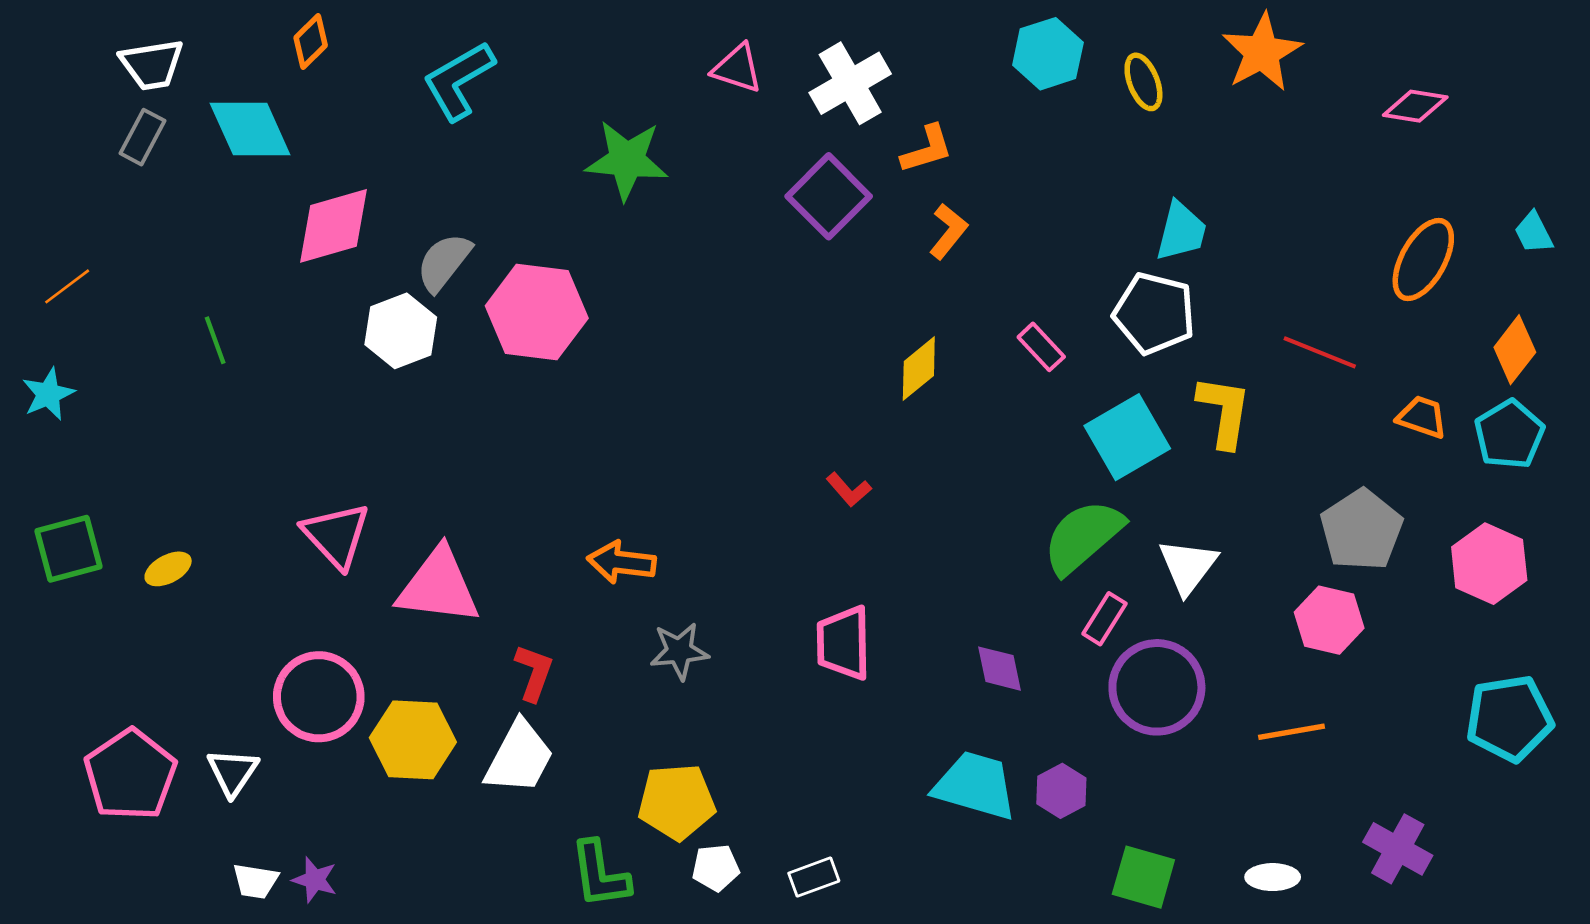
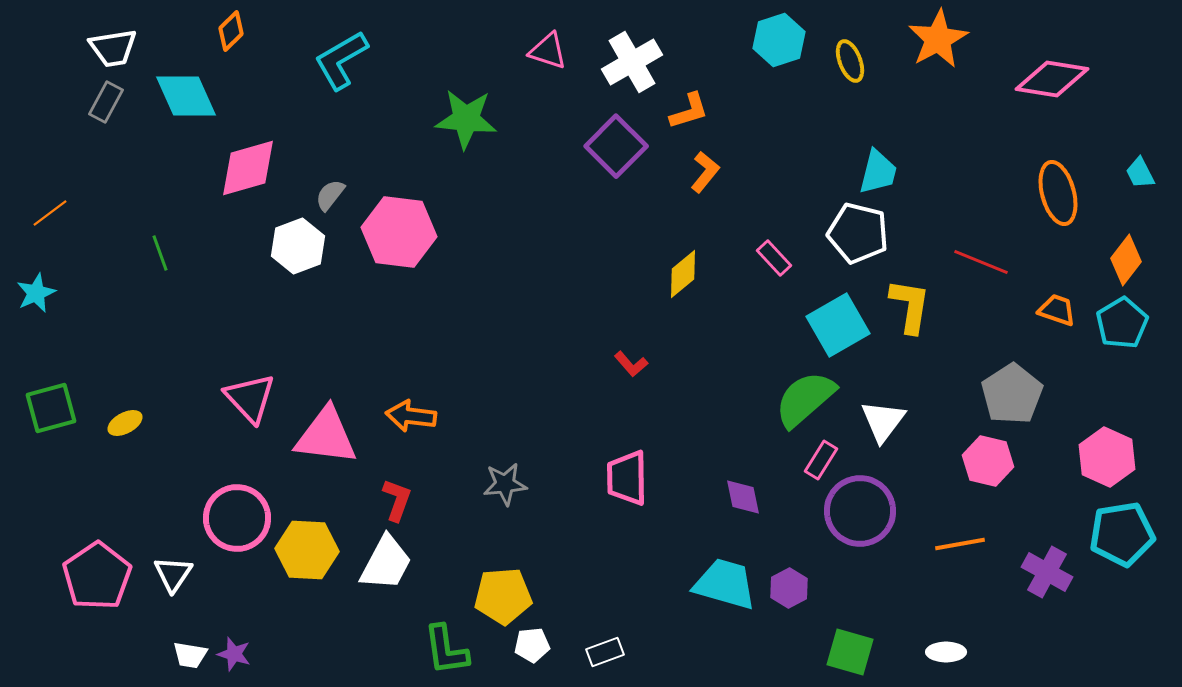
pink diamond: (1415, 106) -> (1052, 79), size x1.5
orange ellipse: (1423, 260) -> (1058, 193), turned -44
gray semicircle: (444, 262) -> (330, 195), size x0.7
orange arrow: (621, 562) -> (411, 416), moved
pink hexagon: (1489, 564) -> (1107, 457), moved
purple cross: (1398, 849) -> (1047, 572), moved

